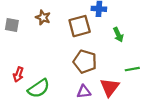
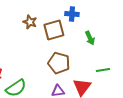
brown star: (43, 17) -> (30, 22), moved

